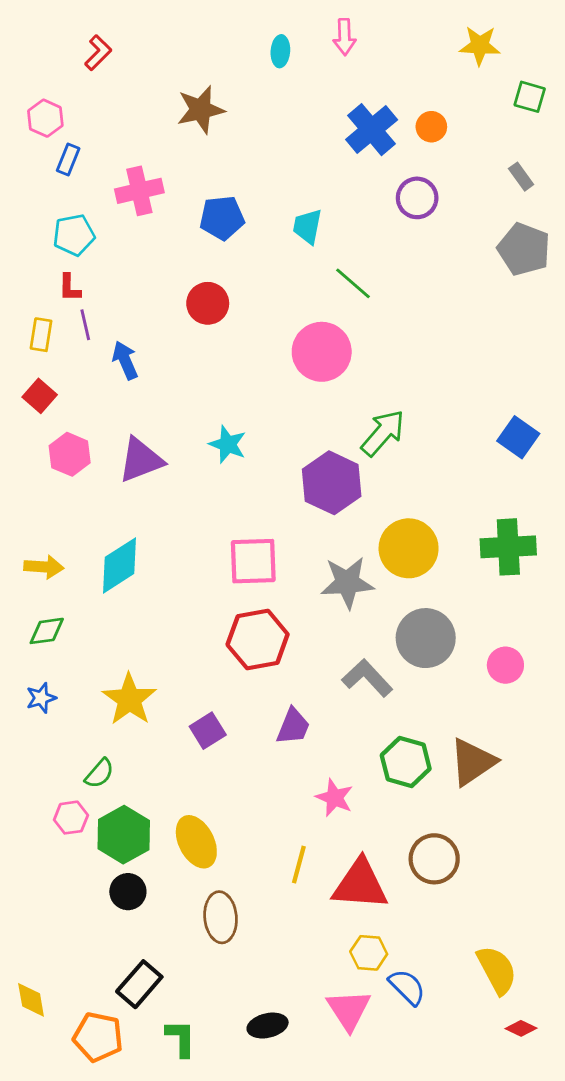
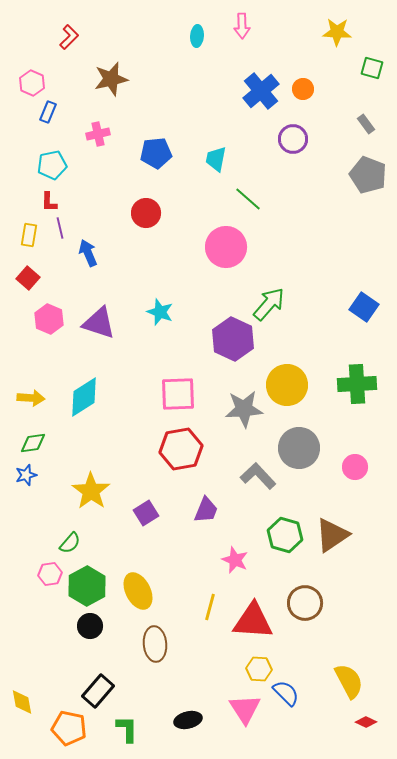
brown star: (201, 110) -> (111, 79), moved
pink cross: (139, 191) -> (98, 134), size x0.7
purple triangle: (141, 460) -> (99, 323), turned 39
blue star: (41, 698) -> (26, 475), moved

